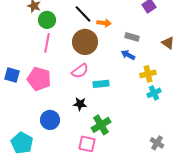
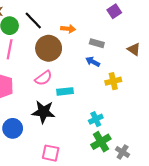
black line: (83, 14) -> (33, 21), moved
cyan cross: (154, 93) -> (96, 119), moved
black star: (80, 104) -> (43, 112), size x1.6
green cross: (101, 125) -> (101, 142), moved

